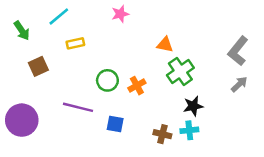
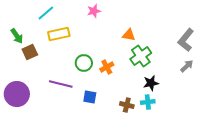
green arrow: (22, 31) -> (17, 36), moved
yellow rectangle: (75, 43) -> (59, 34), size x1.5

